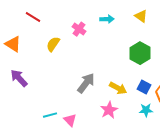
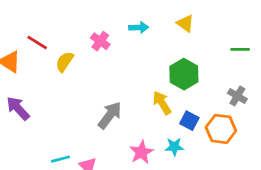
red line: (33, 17) -> (37, 43), moved
yellow arrow: (118, 88) -> (162, 103), moved, turned -150
cyan star: (146, 110) -> (174, 147), moved

